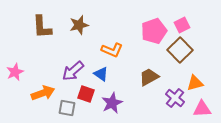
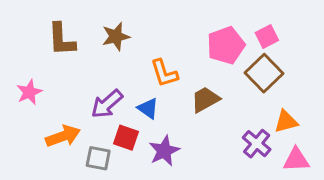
orange L-shape: (112, 50) -> (164, 73), turned 50
pink star: (15, 72) -> (29, 92), moved
brown trapezoid: (149, 77) -> (205, 100), moved

